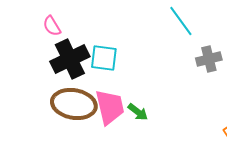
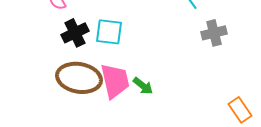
black cross: (70, 59) -> (75, 33), size x0.7

